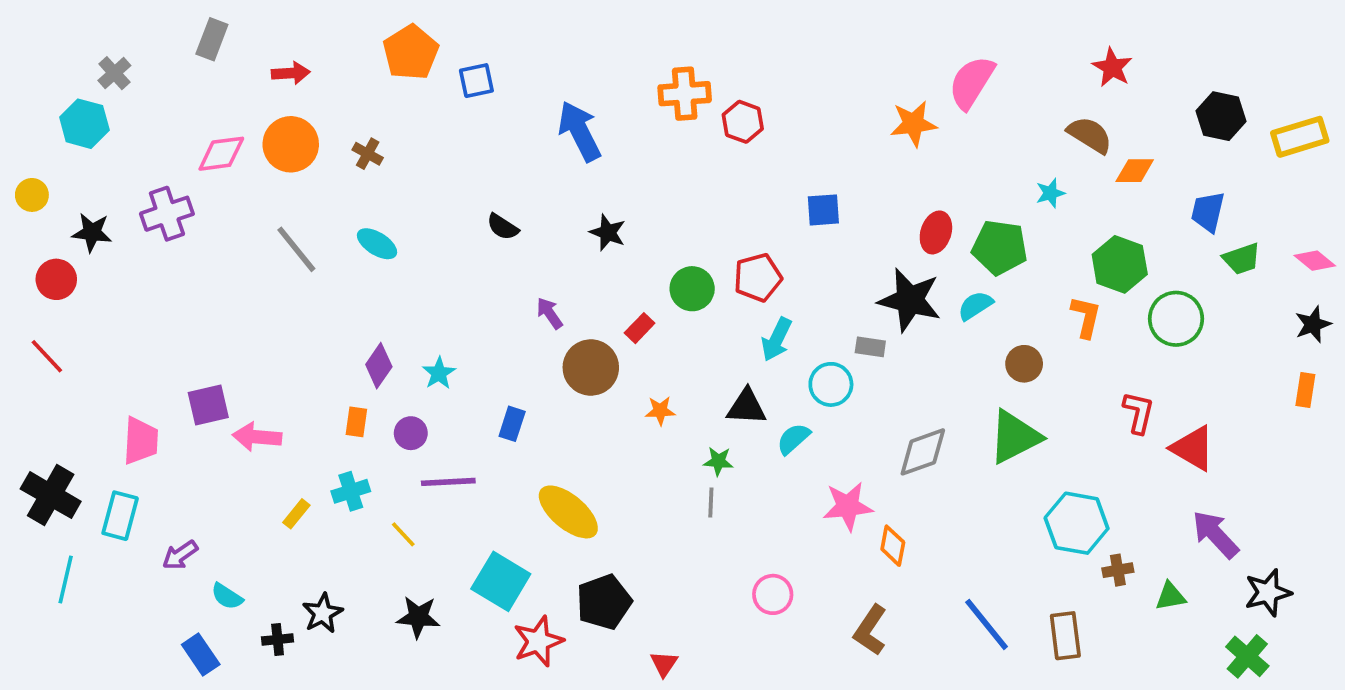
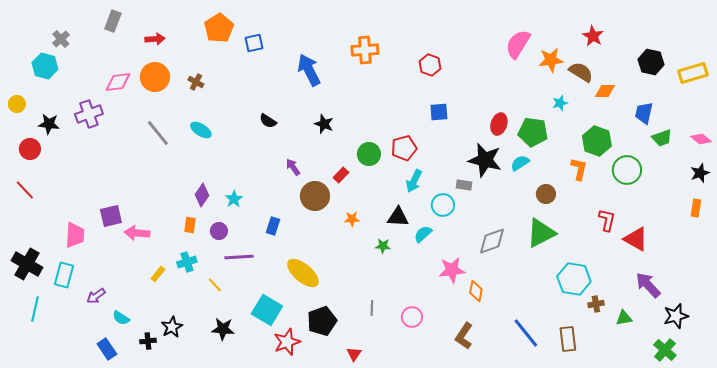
red hexagon: (743, 122) -> (430, 65), moved
orange star: (913, 124) -> (551, 60), moved
gray line: (711, 503) -> (372, 308), moved

